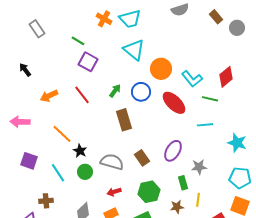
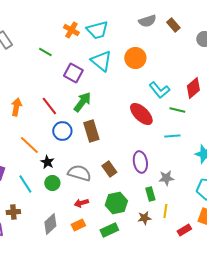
brown rectangle: (216, 17) -> (173, 25), moved
purple square: (88, 62) -> (73, 73), moved
orange circle: (161, 69) -> (135, 58), moved
green arrow: (115, 91) -> (82, 102), size x1.5
blue circle: (141, 92) -> (62, 131), moved
orange arrow: (49, 96) -> (16, 107), turned 126
purple ellipse: (173, 151) -> (140, 162), turned -40

